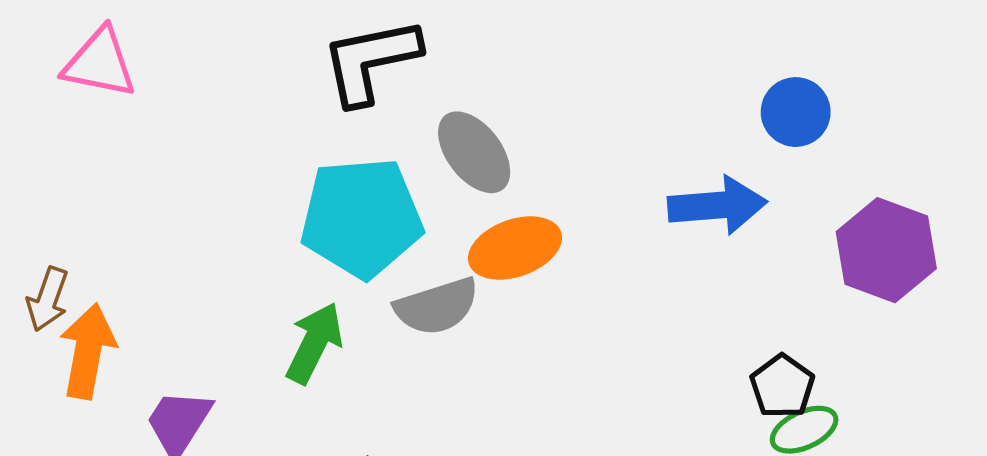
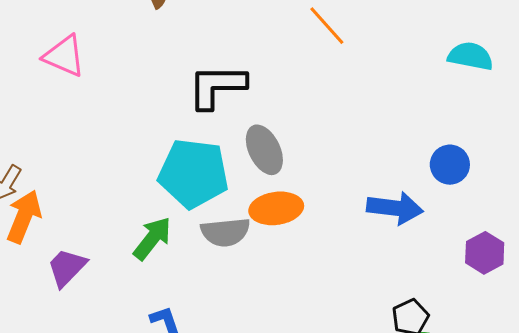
purple hexagon: (886, 250) -> (485, 253), size x0.7

